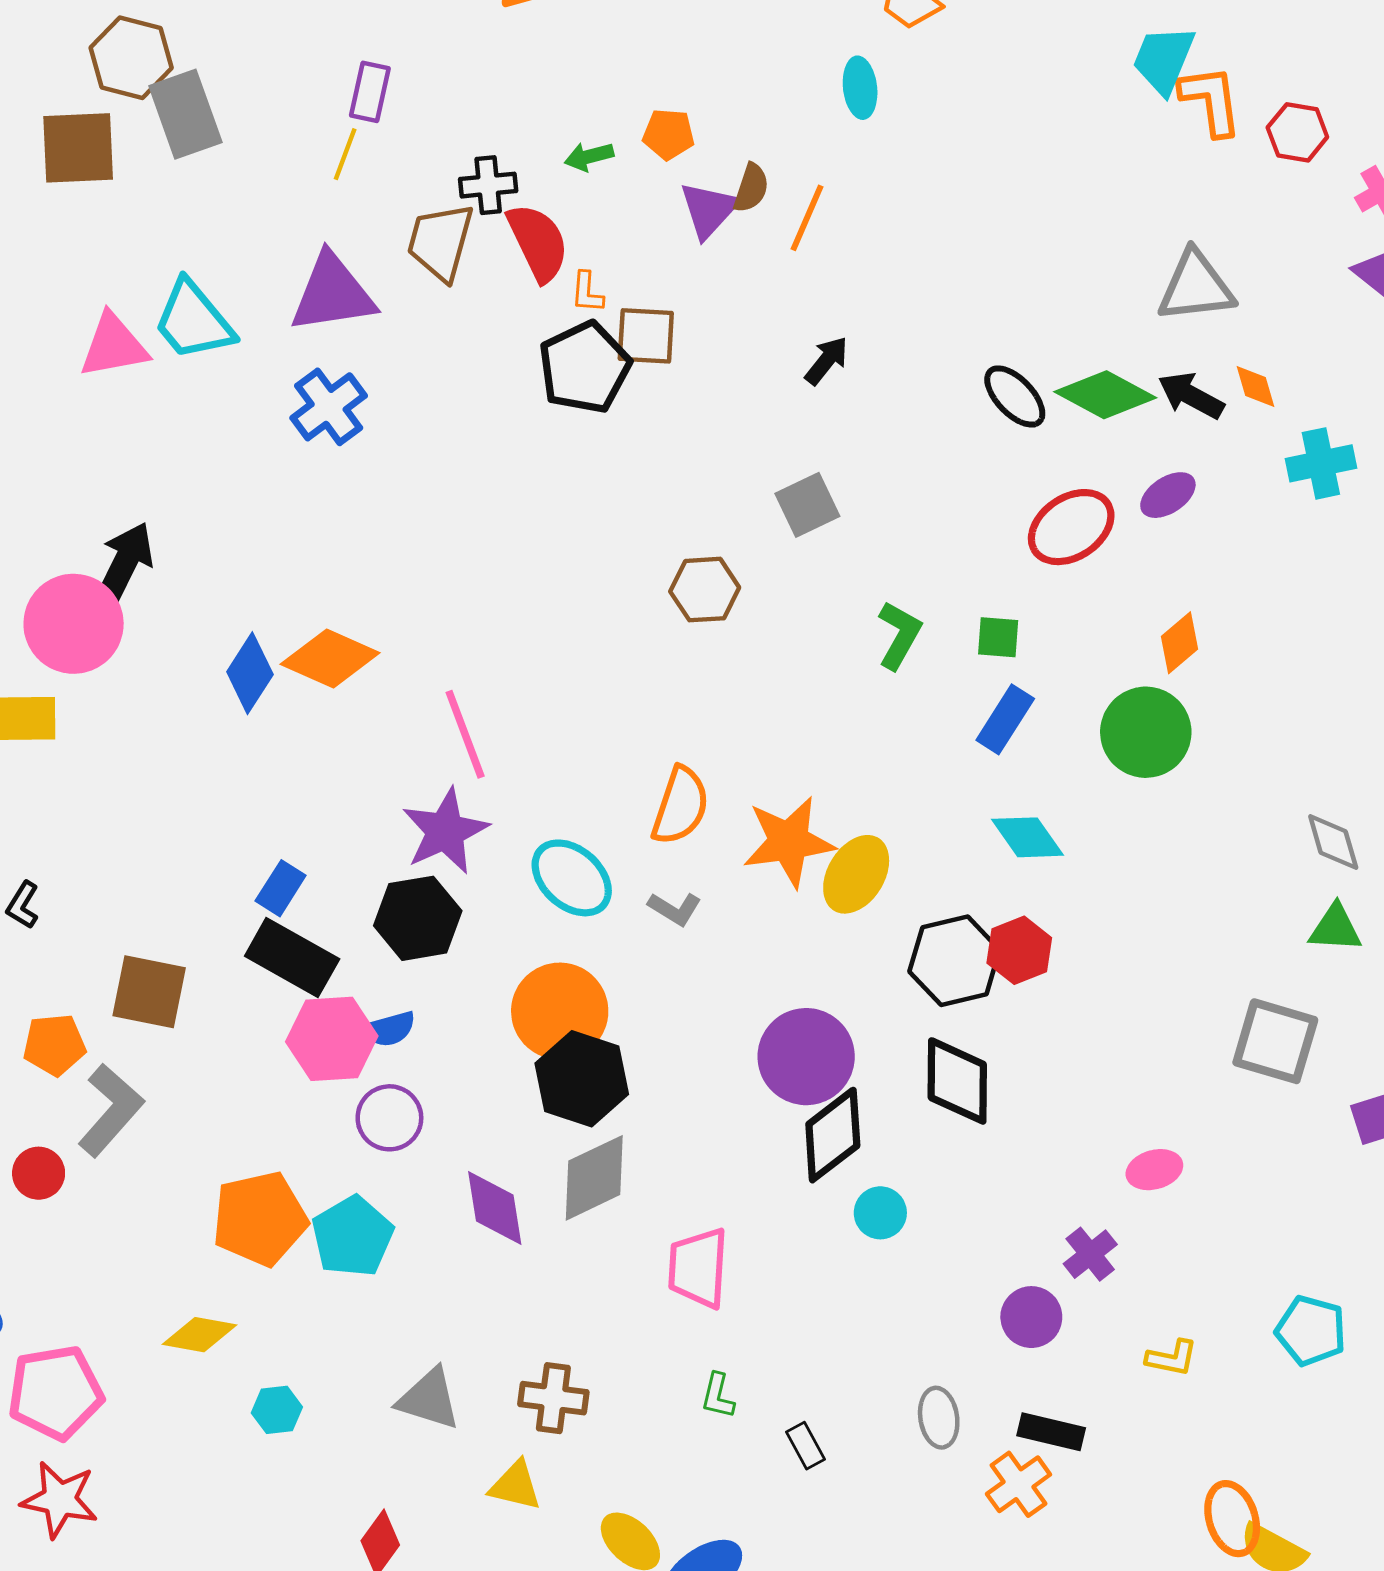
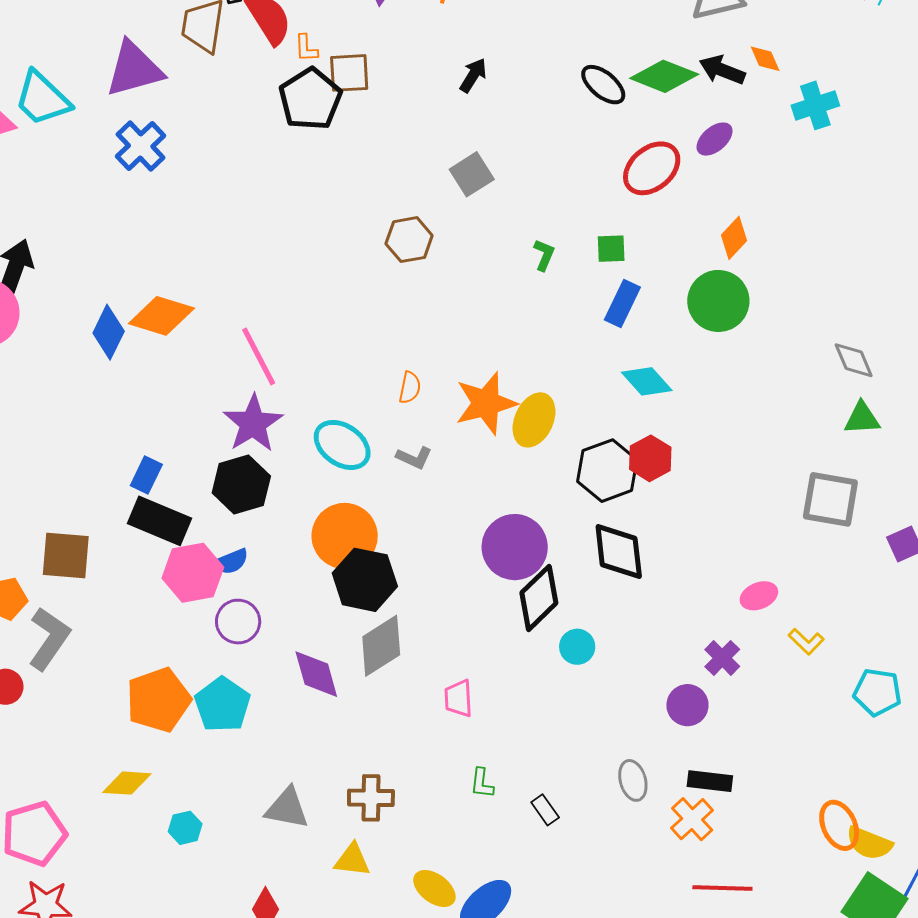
green L-shape: (899, 635) -> (544, 255), size x0.7
orange semicircle: (680, 806) -> (410, 388), size x0.6
pink trapezoid: (698, 1268) -> (458, 698), size x0.7
yellow L-shape: (1172, 1358) -> (806, 642), moved, turned 39

